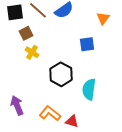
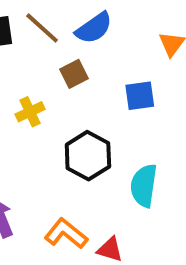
brown square: (26, 33) -> (74, 74), moved
yellow cross: (32, 52) -> (30, 112), turned 32

